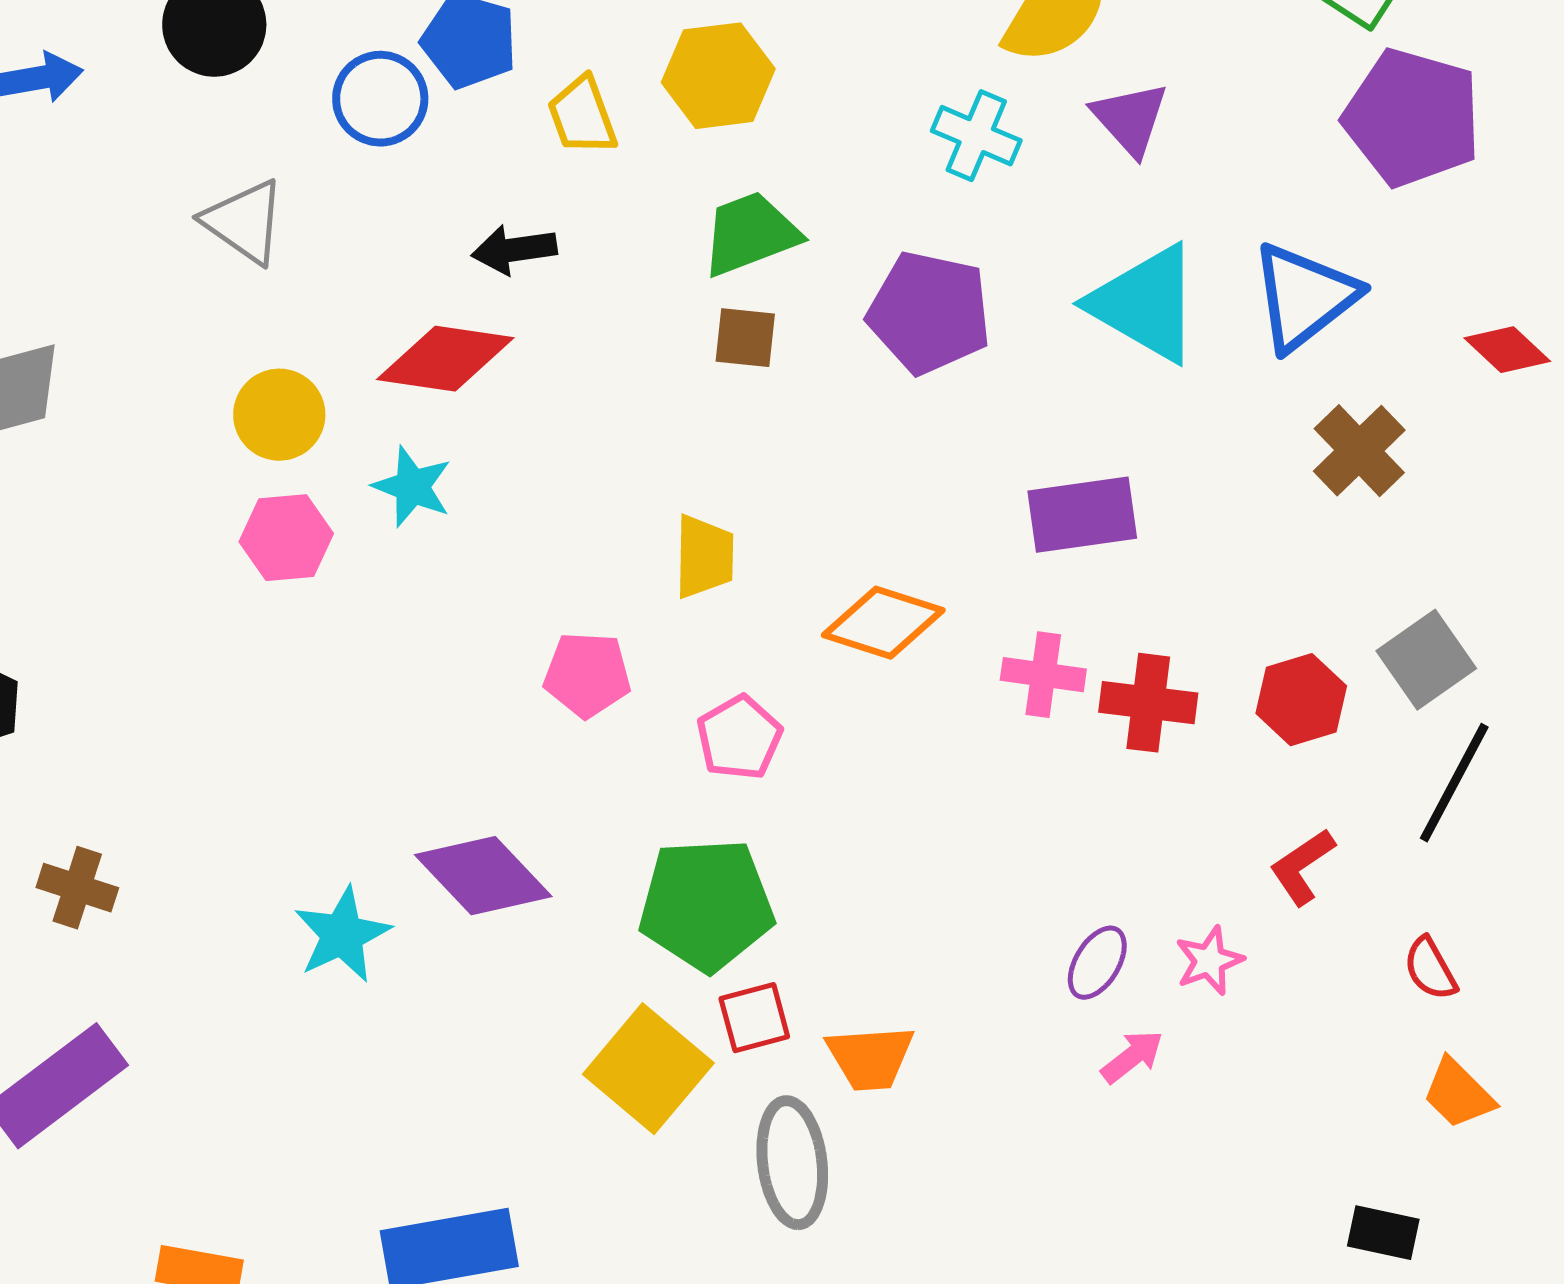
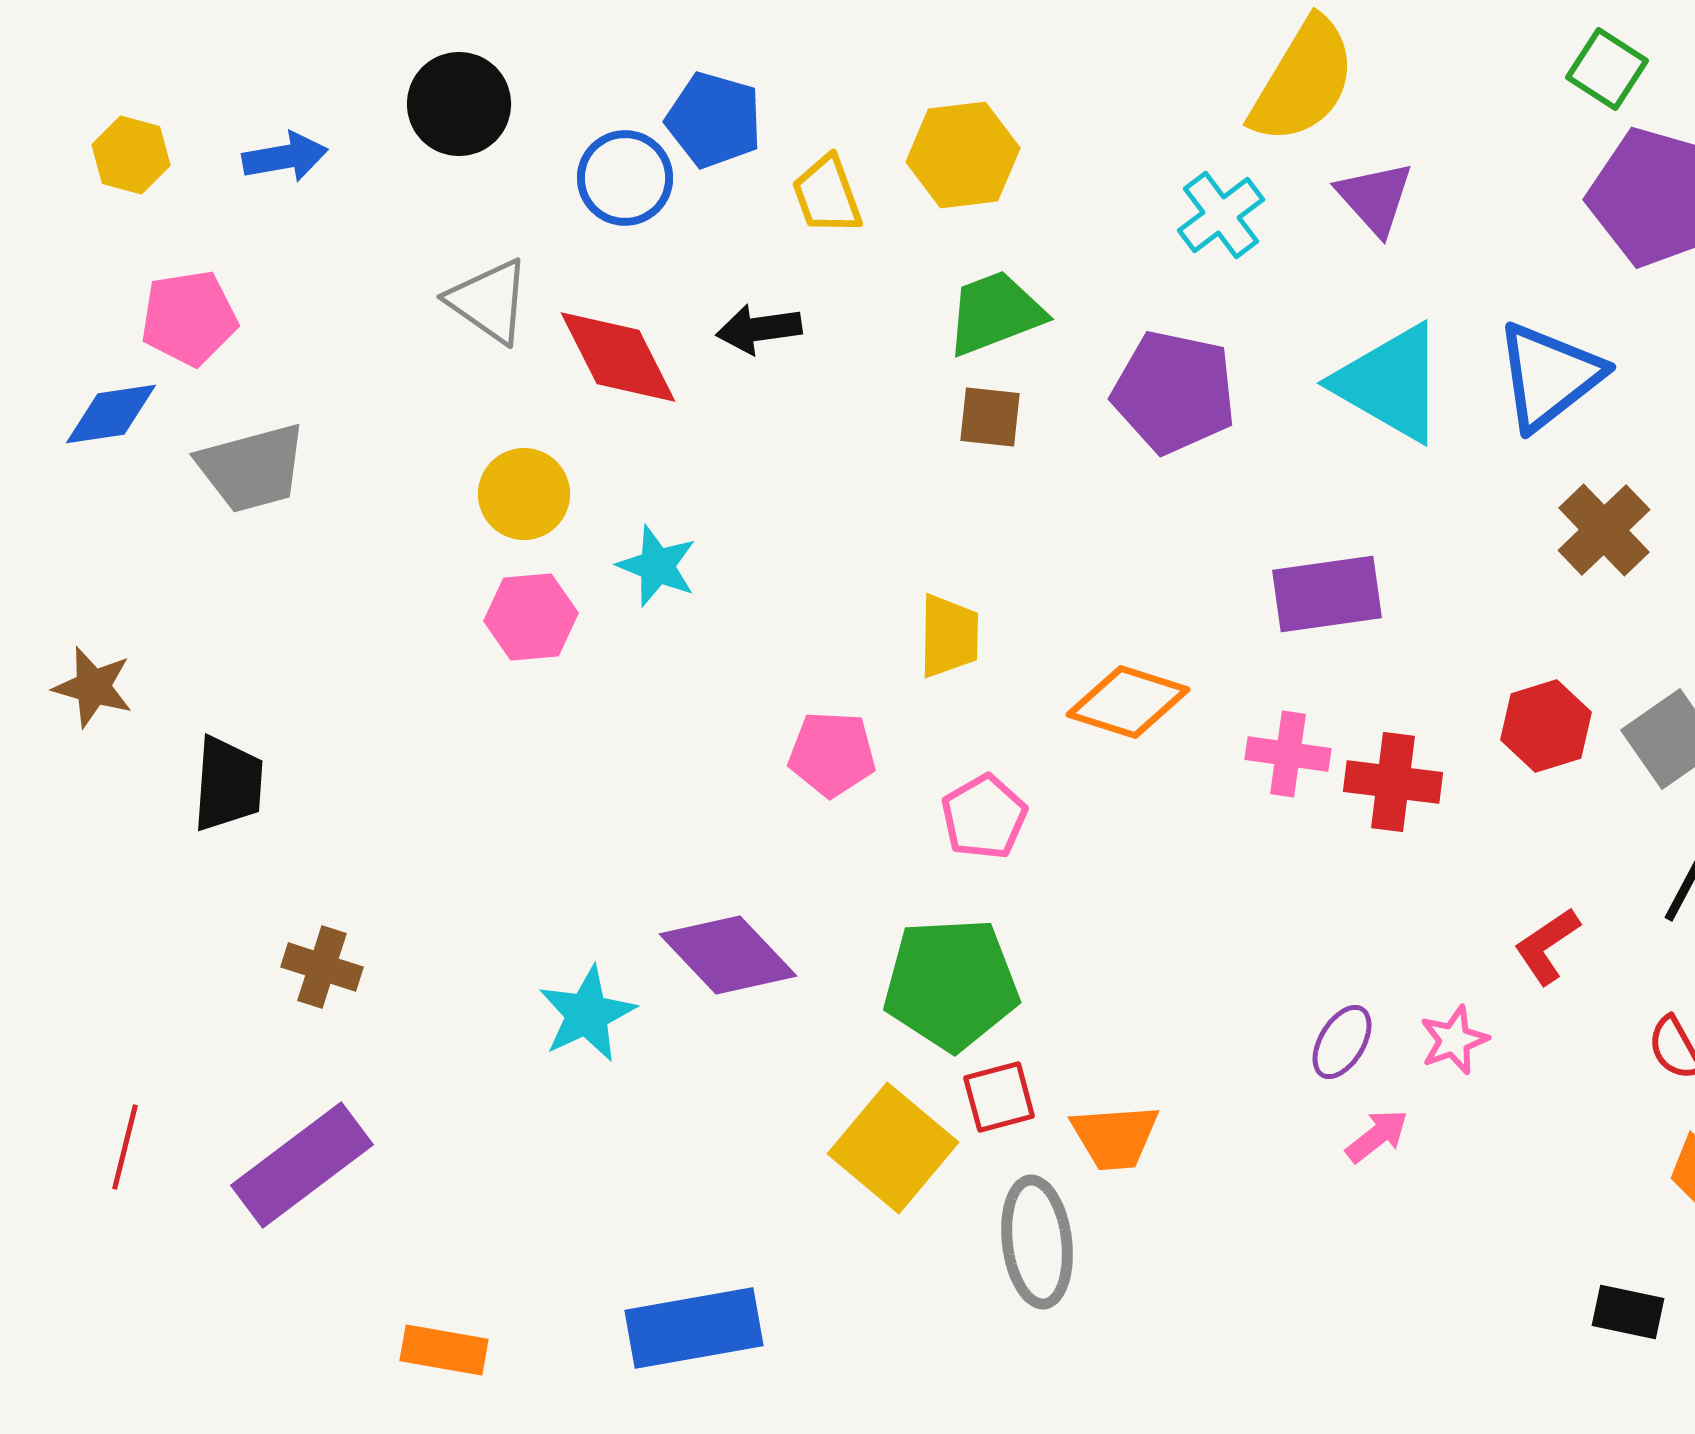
cyan cross: (976, 136) -> (1221, 215), turned 30
red diamond: (445, 359) -> (618, 357), moved, turned 55
red hexagon: (1301, 700) -> (1546, 726), moved

